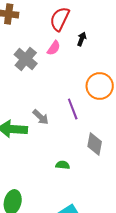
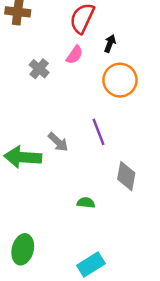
gray cross: (26, 59) -> (39, 69), size x0.7
orange circle: (100, 86) -> (120, 80), moved

